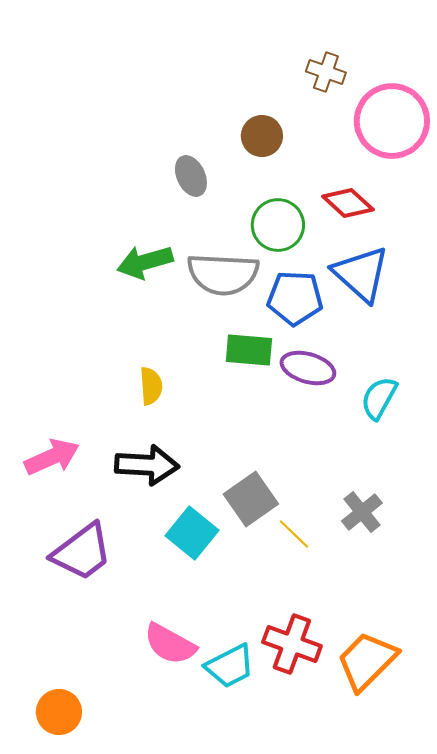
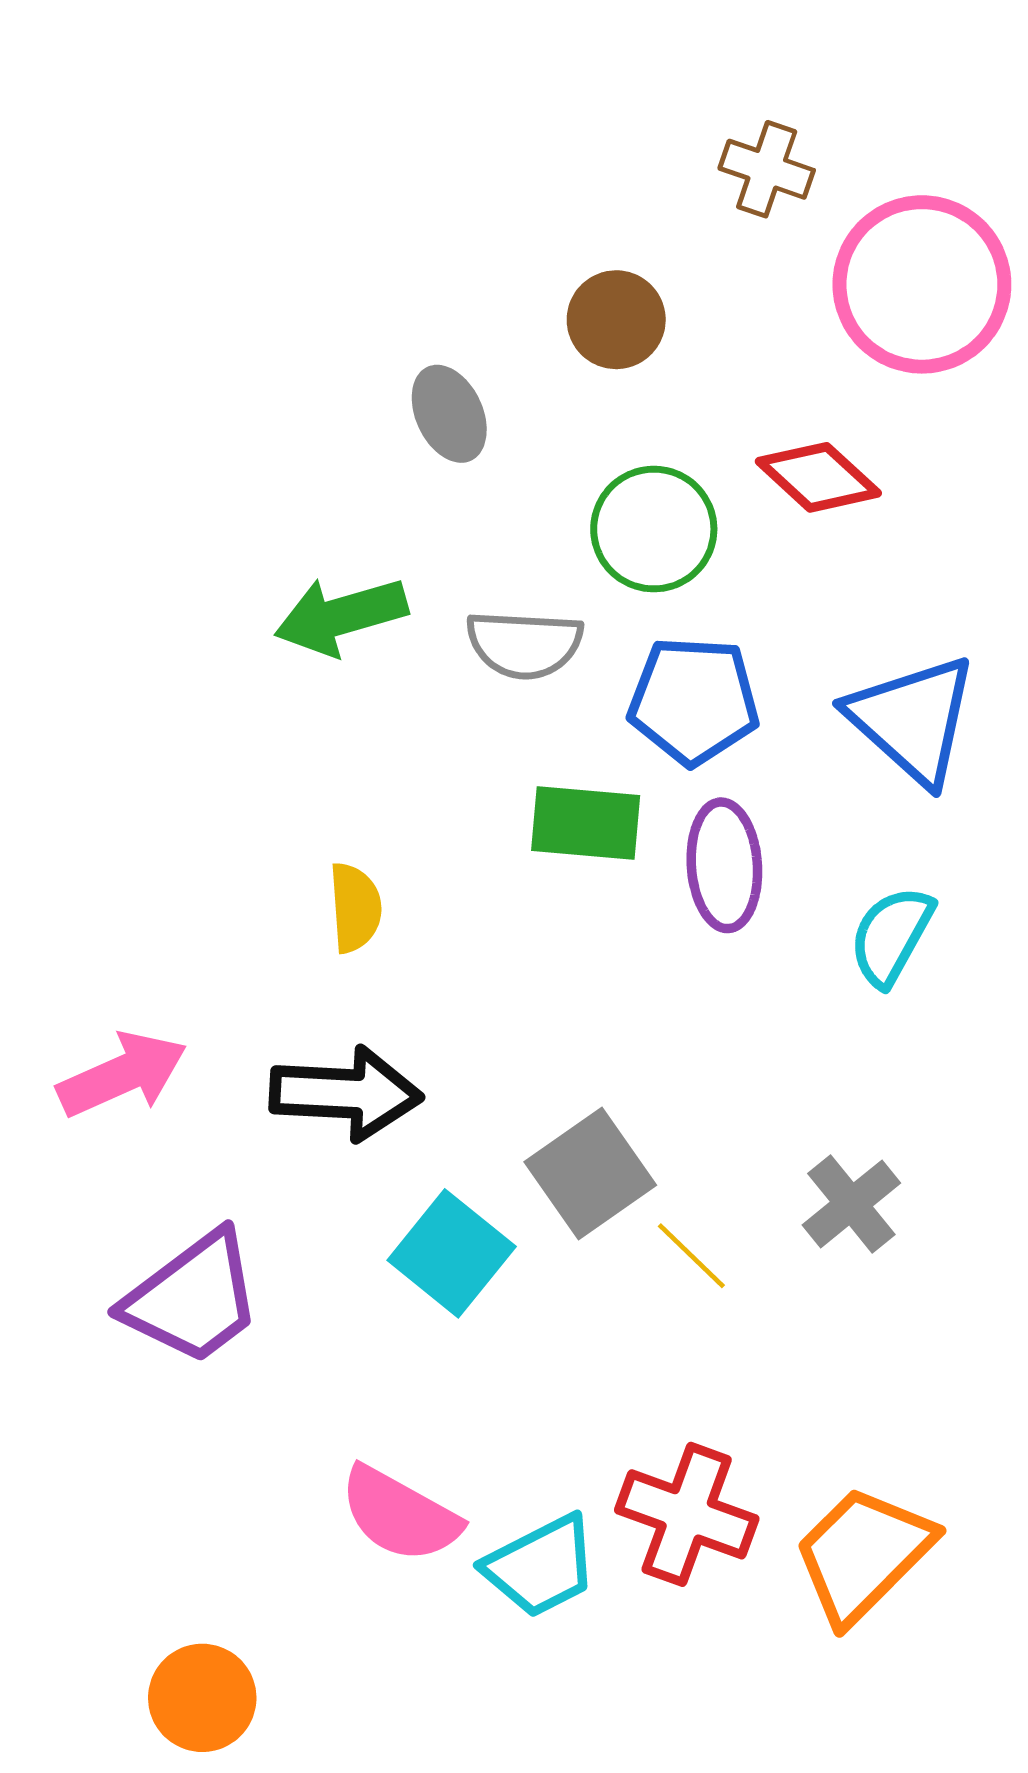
gray semicircle: (223, 274) -> (524, 644), size x0.7
blue triangle: (361, 274) -> (912, 720), moved
purple ellipse: (308, 368) -> (724, 865), turned 70
orange circle: (59, 712) -> (202, 1698), moved

